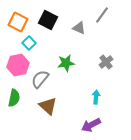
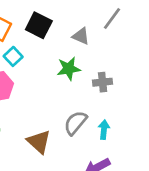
gray cross: (106, 62) -> (103, 82), moved, turned 32
green star: (66, 63) -> (69, 69), moved
gray semicircle: (40, 79) -> (75, 123), moved

